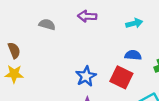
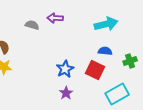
purple arrow: (87, 16) -> (55, 18), moved
cyan arrow: (134, 23) -> (106, 24), size x1.6

